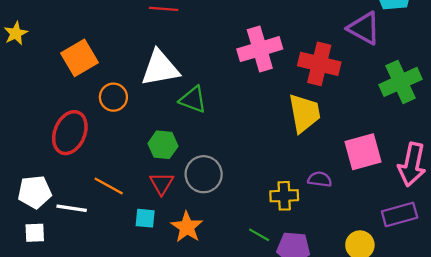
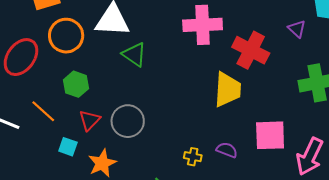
purple triangle: (364, 28) -> (297, 29), size x0.6
orange circle: (113, 97) -> (66, 36), size x1.4
green hexagon: (163, 145) -> (76, 84), moved
yellow cross: (284, 196) -> (193, 157), size x0.7

